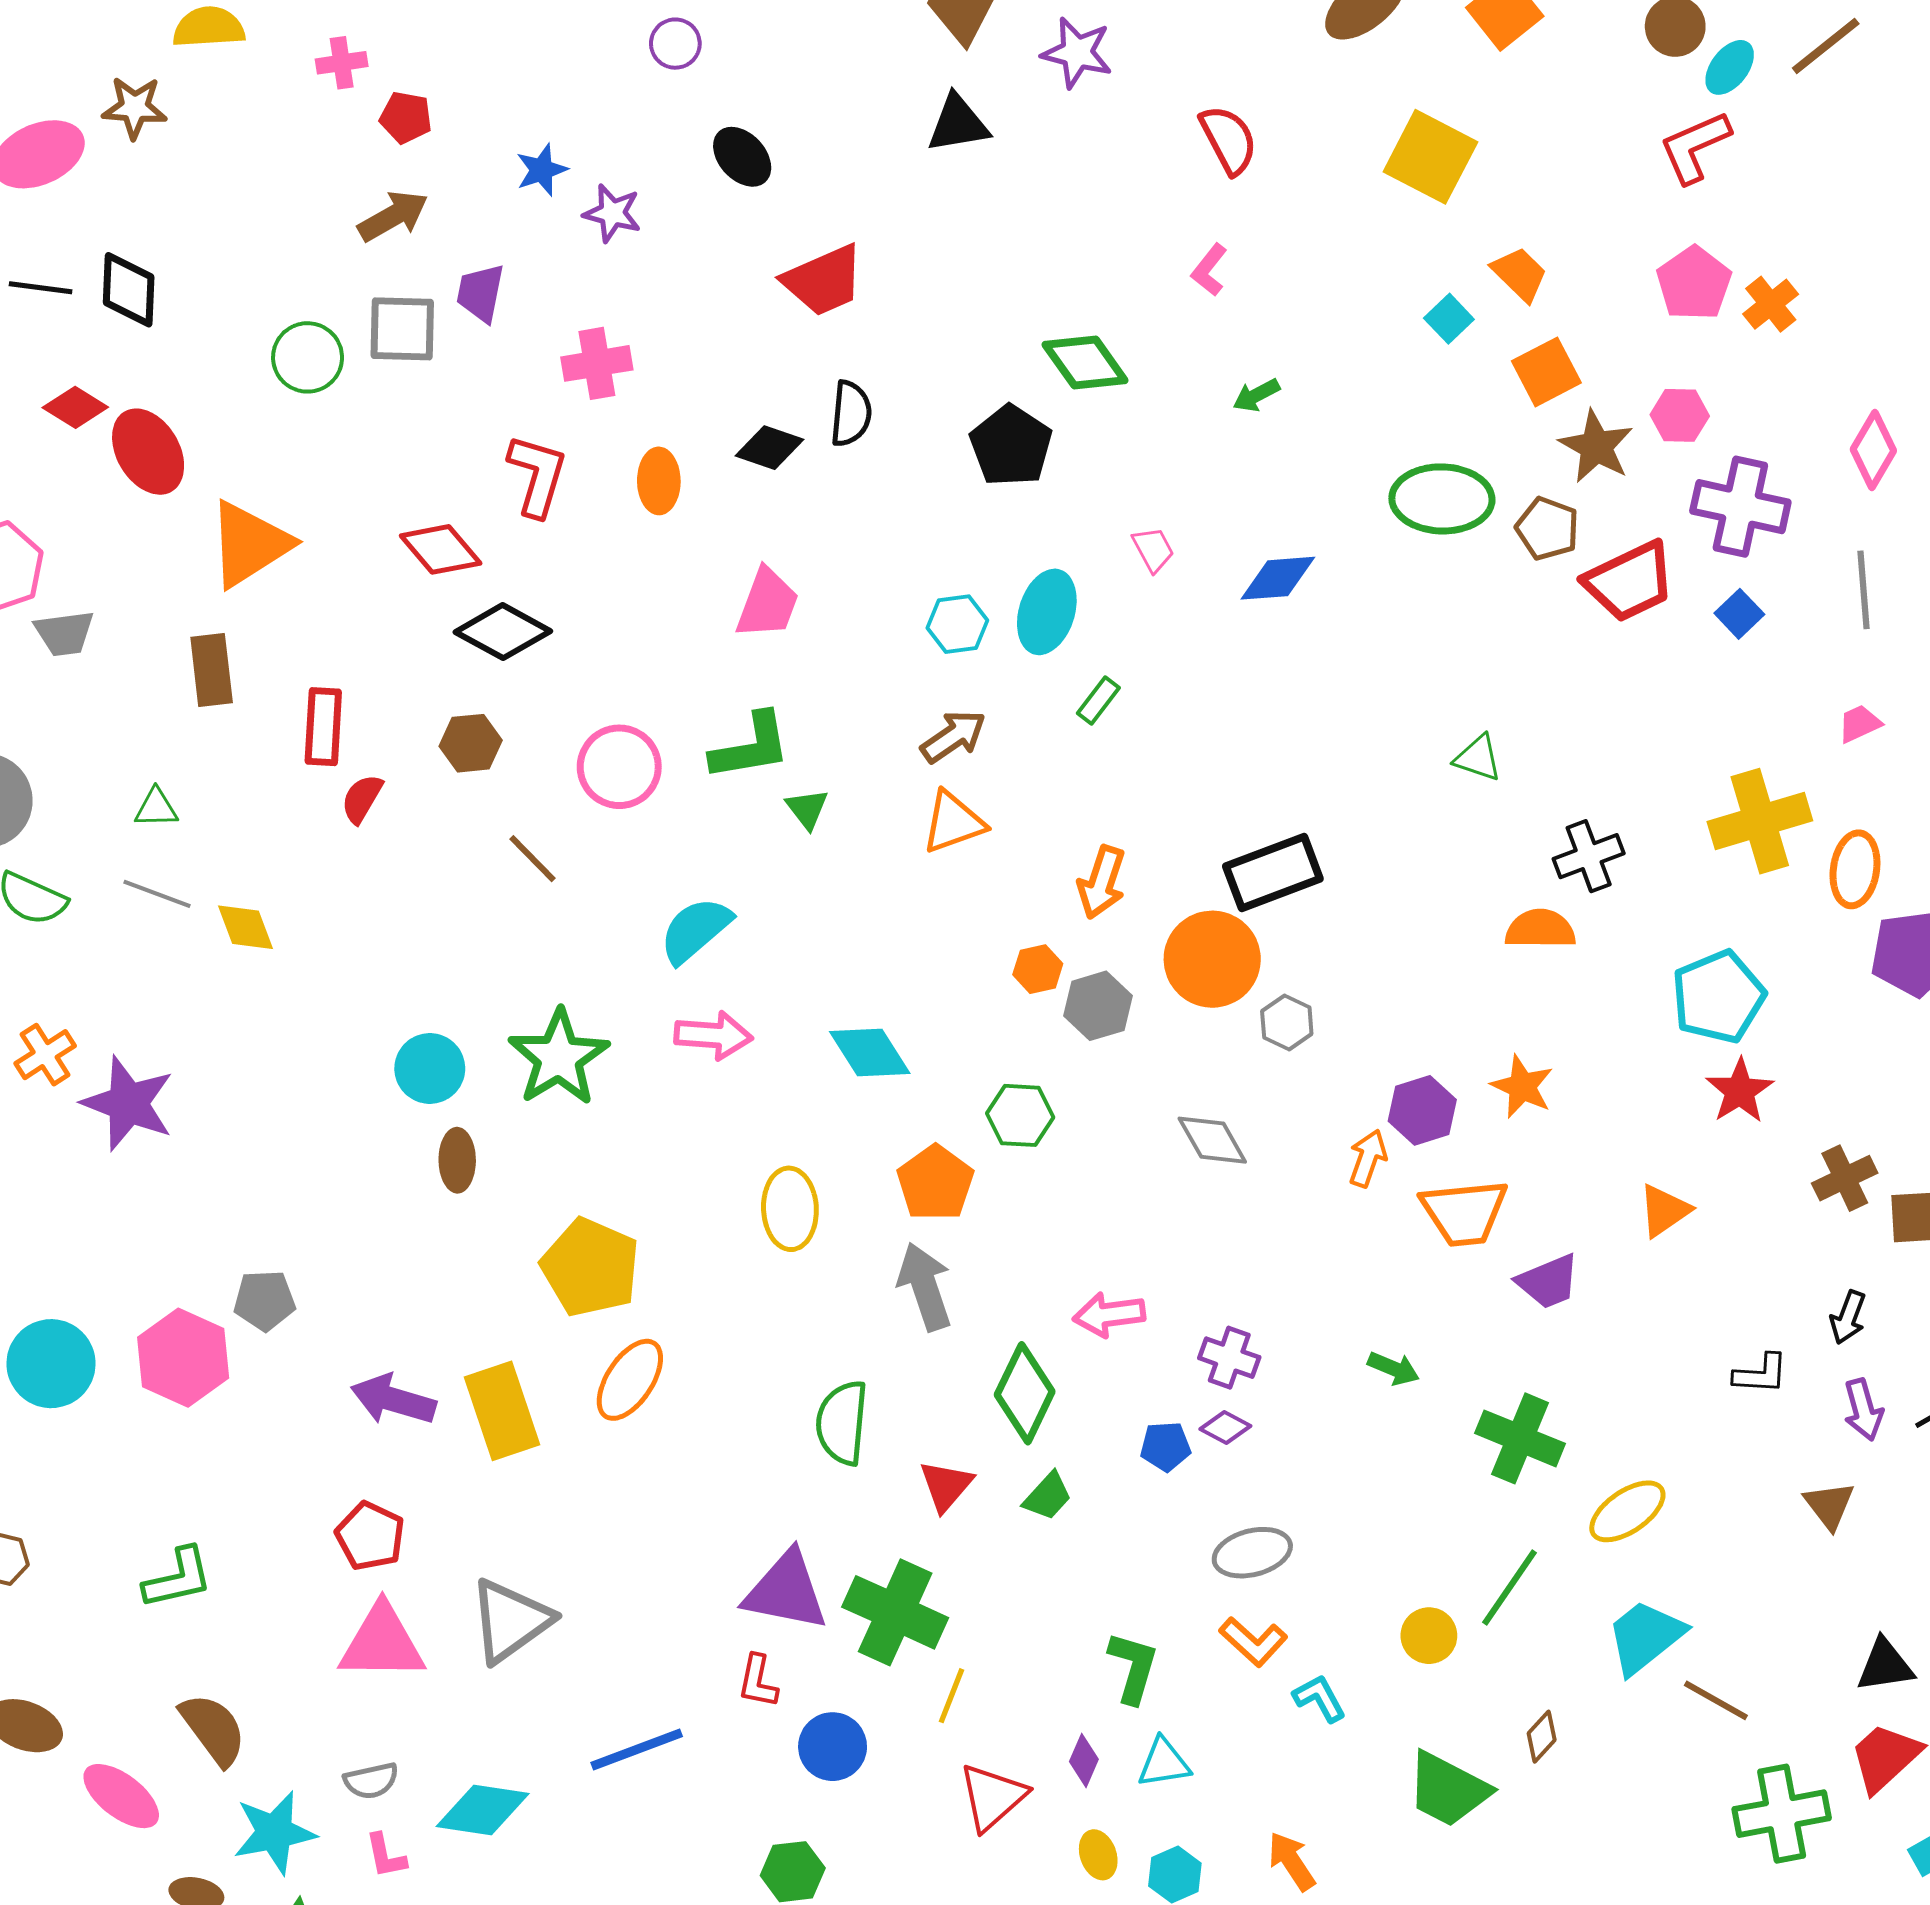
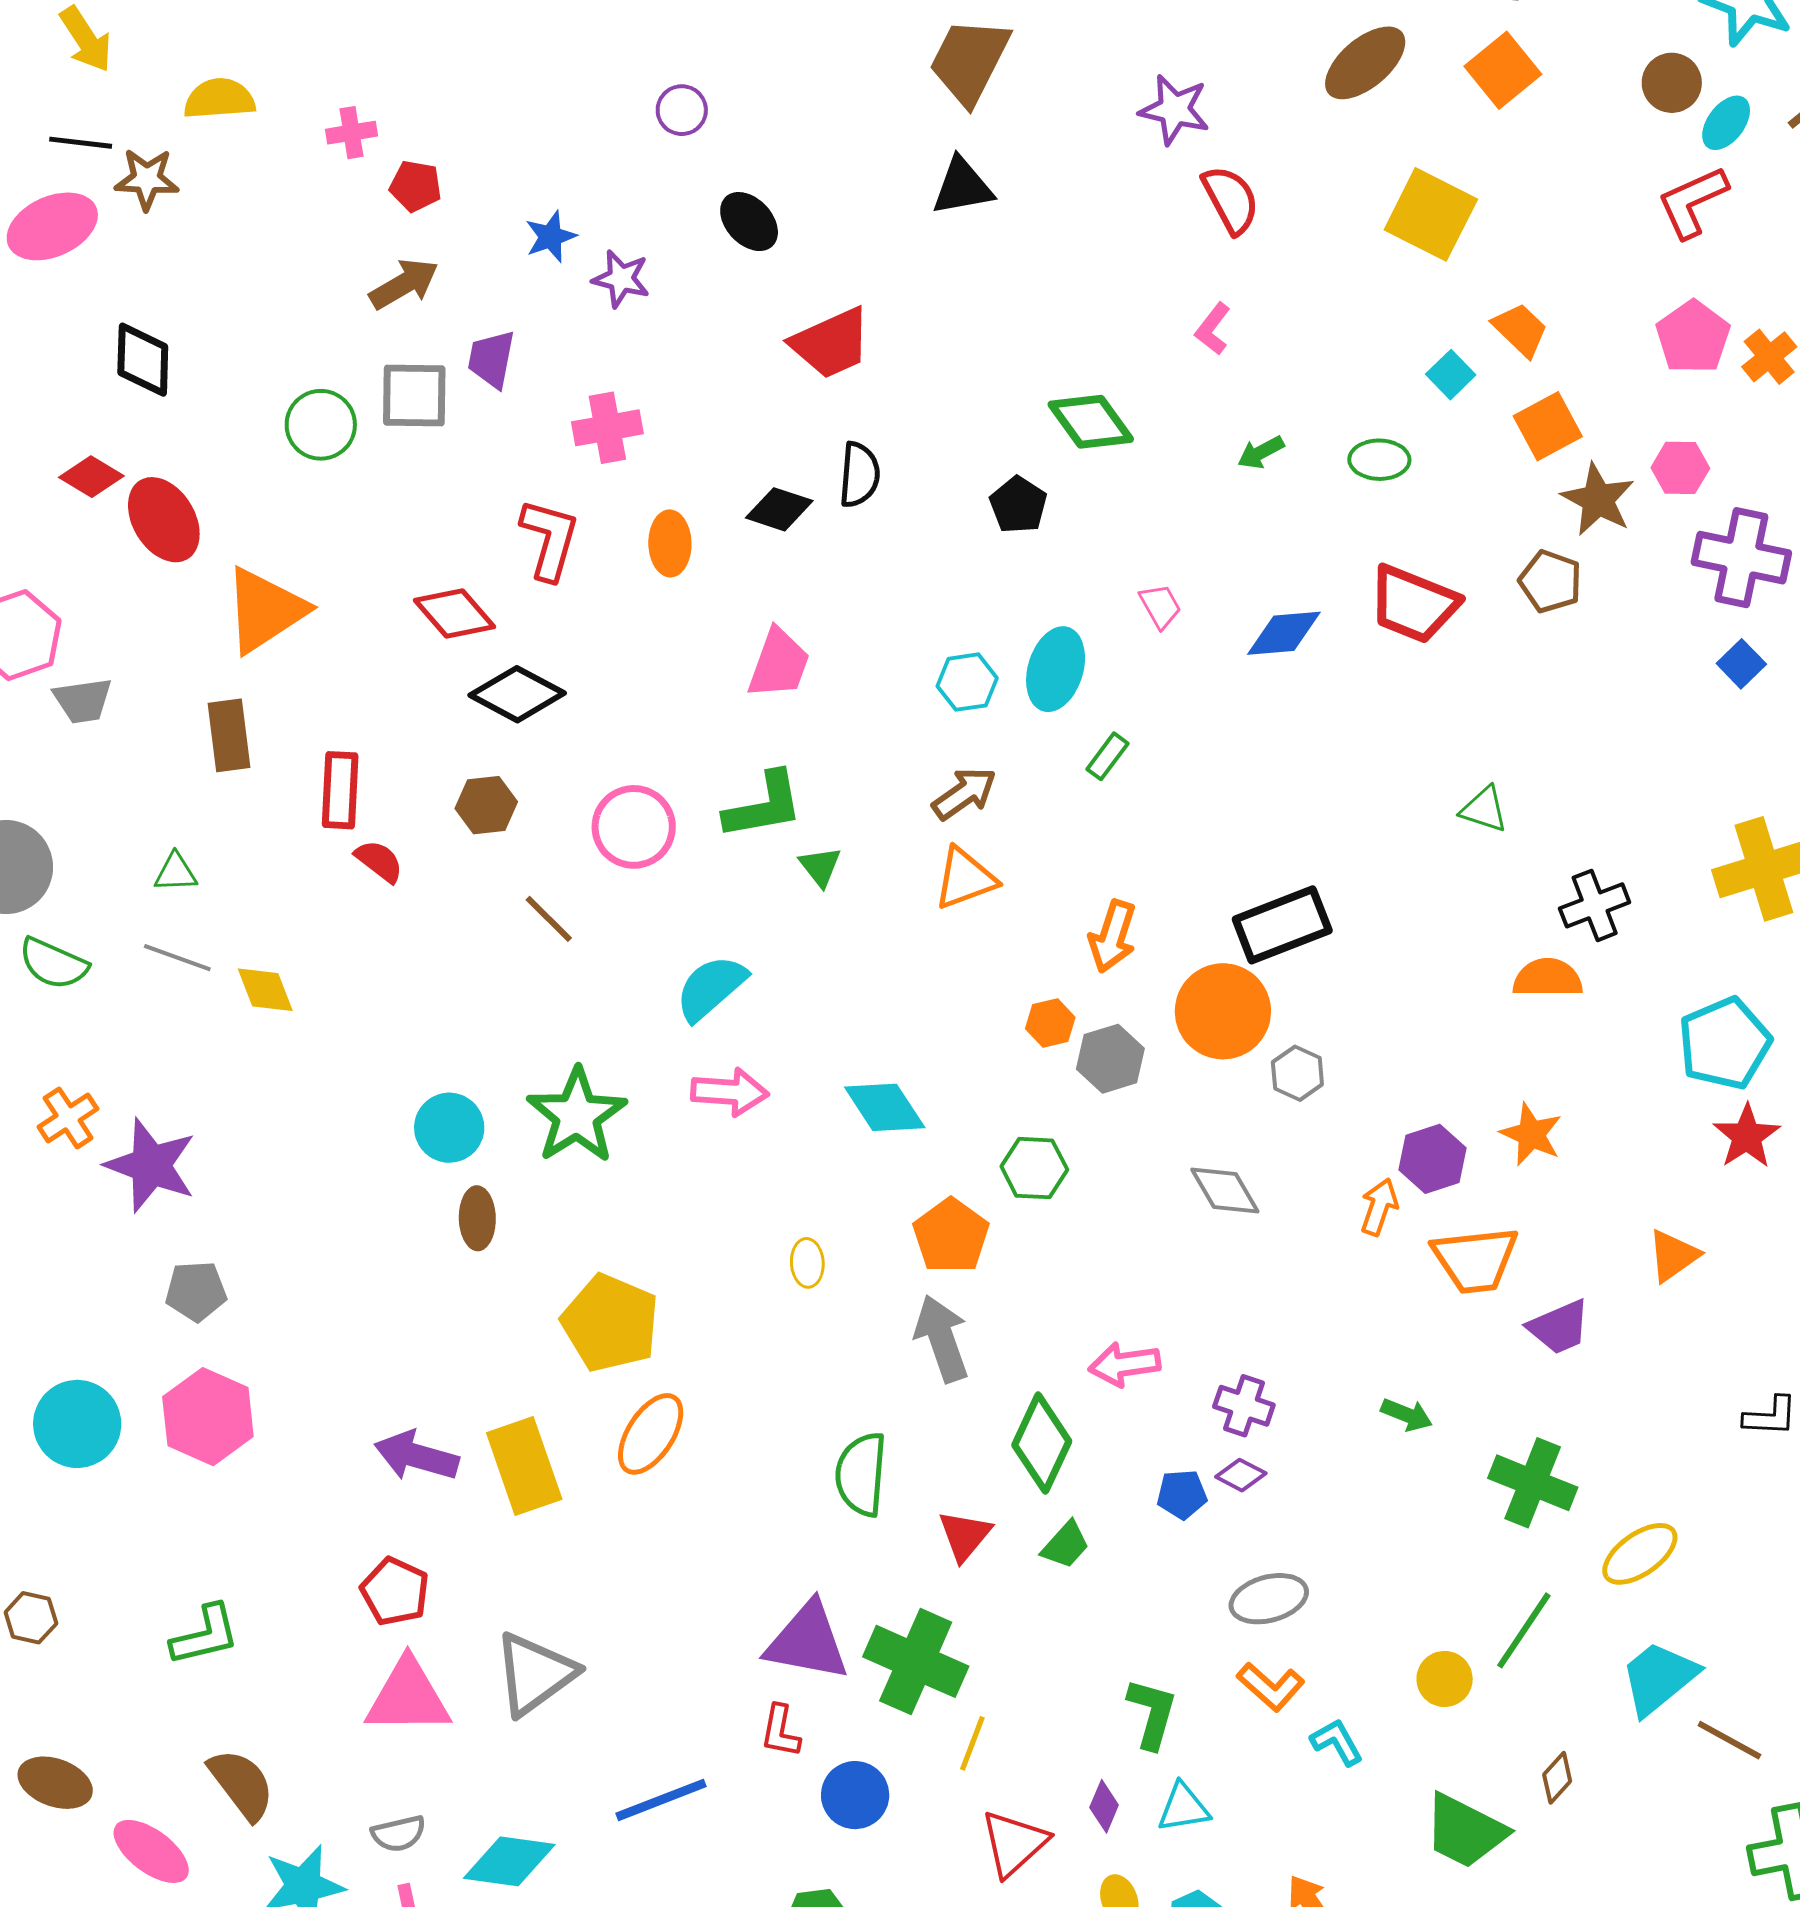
purple star: (1077, 53) -> (1175, 110), moved
black line: (41, 288) -> (81, 143), moved
black pentagon: (1011, 446) -> (1018, 505), size x0.7
green ellipse: (1442, 499) -> (1379, 460), moved, size x0.6
red trapezoid: (1630, 581) -> (1413, 604), moved, turned 48
red semicircle: (362, 799) -> (379, 861), turned 98
yellow ellipse: (790, 1209) -> (807, 1263), size x0.6
gray pentagon: (264, 1300) -> (196, 1291), moved

